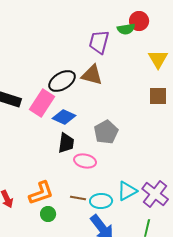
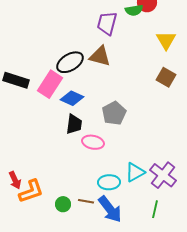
brown square: (158, 96) -> (166, 77), turned 30
orange L-shape: (41, 193) -> (31, 191), moved
brown line: (78, 198) -> (86, 201), moved
green circle: (48, 214) -> (63, 204), moved

